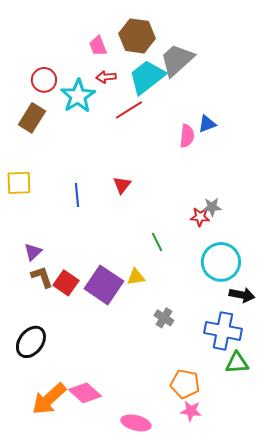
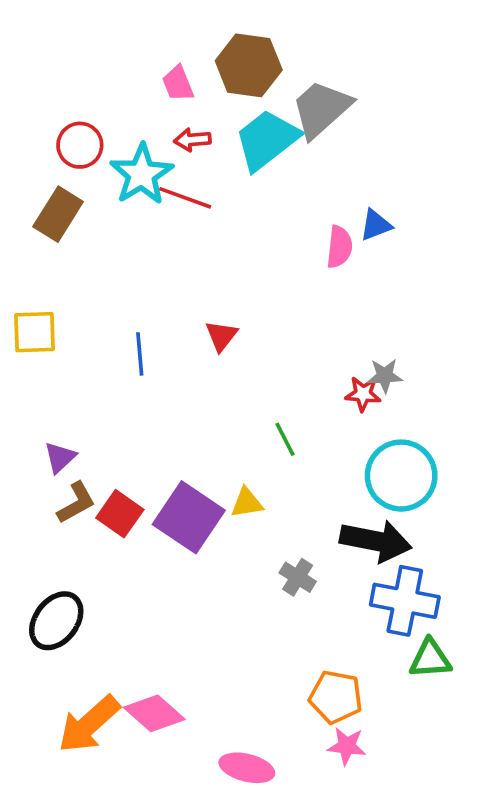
red line: (129, 110) -> (185, 198), moved, turned 52
brown L-shape: (42, 277) -> (76, 503), turned 80
black arrow: (242, 295) -> (376, 541), moved, size x1.5

